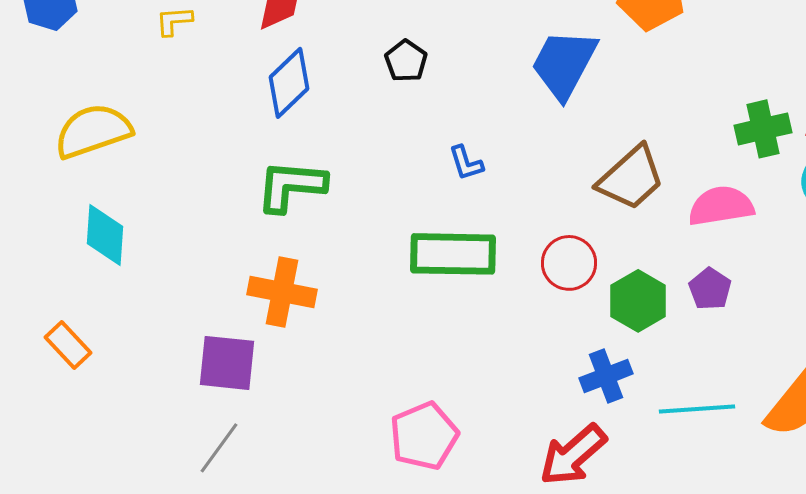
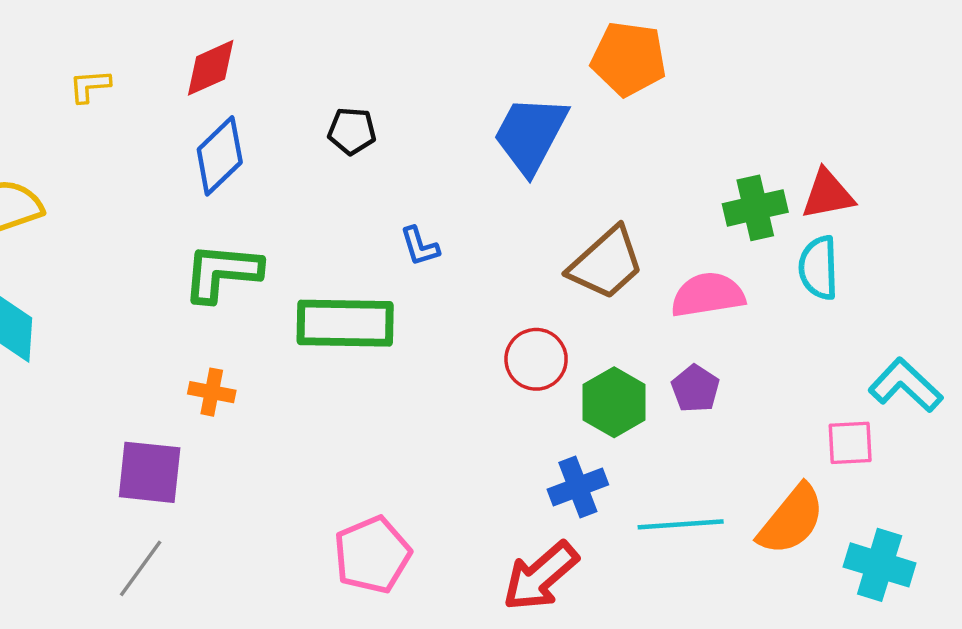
black pentagon: (406, 61) -> (352, 131), turned -30
green rectangle: (453, 254) -> (345, 323), moved
orange cross: (282, 292) -> (212, 392), size x0.6

